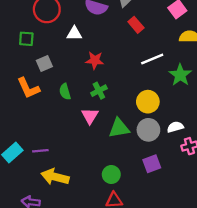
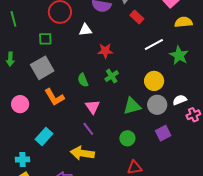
gray square: (44, 64) -> (42, 68), moved, size x1.6
orange L-shape: (28, 88) -> (54, 97), moved
pink triangle: (90, 116) -> (93, 107), moved
purple line: (40, 151) -> (88, 129), moved, turned 64
green circle: (111, 174) -> (127, 138), moved

